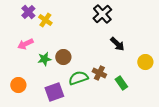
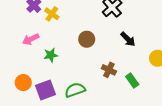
brown circle: (63, 57) -> (87, 39), moved
green semicircle: (78, 78) -> (75, 90), moved
purple square: (54, 92) -> (45, 90), moved

